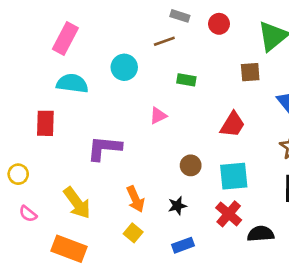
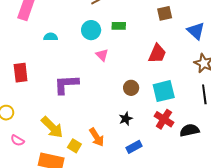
cyan circle: (124, 67) -> (91, 30), moved
cyan semicircle: (72, 83) -> (51, 37), moved, size x0.6
pink triangle: (158, 116) -> (102, 55), turned -40
orange arrow: (135, 199) -> (97, 137), moved
yellow square: (133, 233) -> (74, 146), moved

